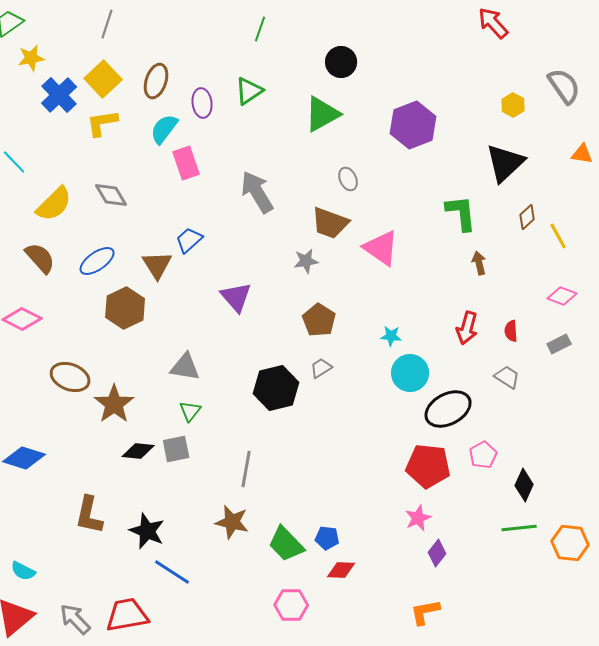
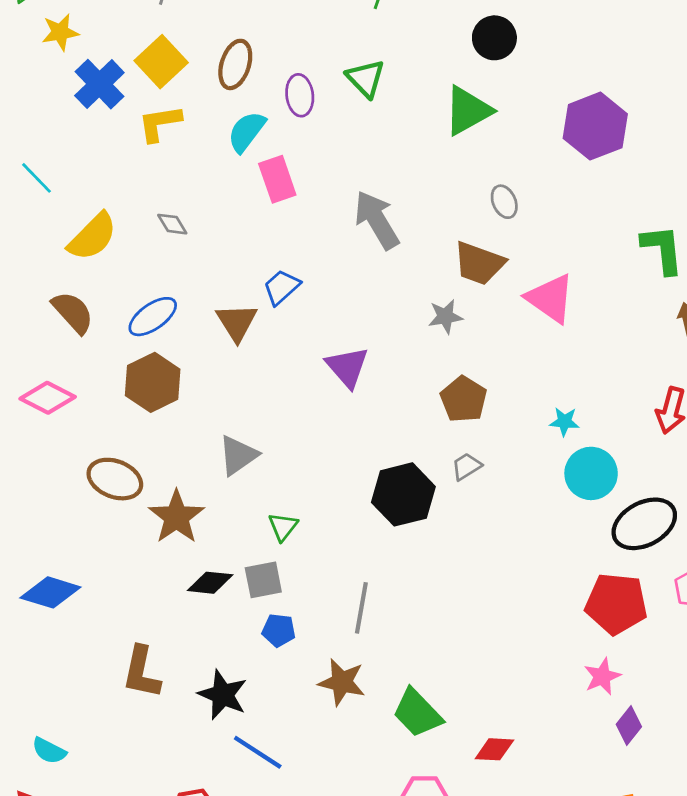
green triangle: (249, 91) -> (366, 78), turned -40
gray diamond: (111, 195) -> (172, 224), size x0.7
brown hexagon: (125, 308) -> (153, 382), moved
gray triangle: (185, 367) -> (238, 455), moved, turned -44
blue pentagon: (327, 538) -> (279, 630), moved

